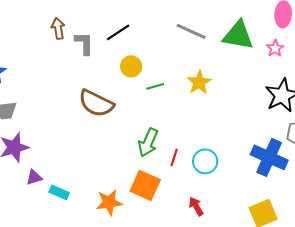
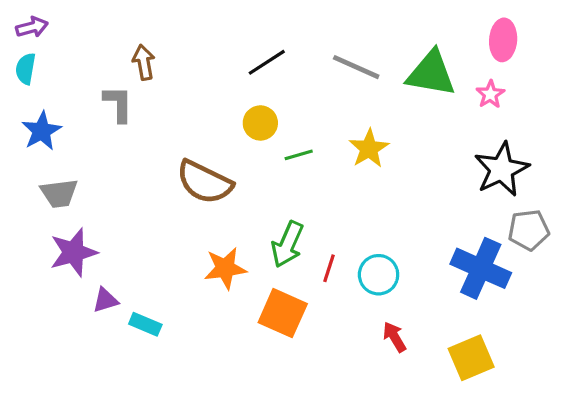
black line: (118, 32) -> (267, 62), moved
gray L-shape: (84, 43) -> (118, 104), moved
orange star: (109, 202) -> (225, 268), moved
red arrow: (196, 206) -> (394, 337), moved

